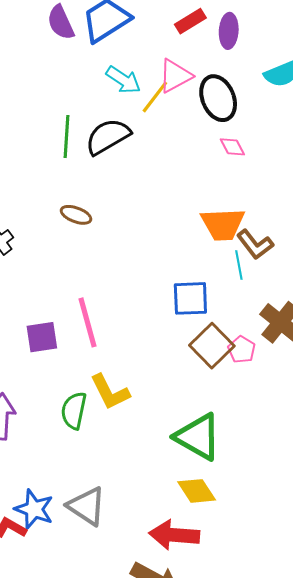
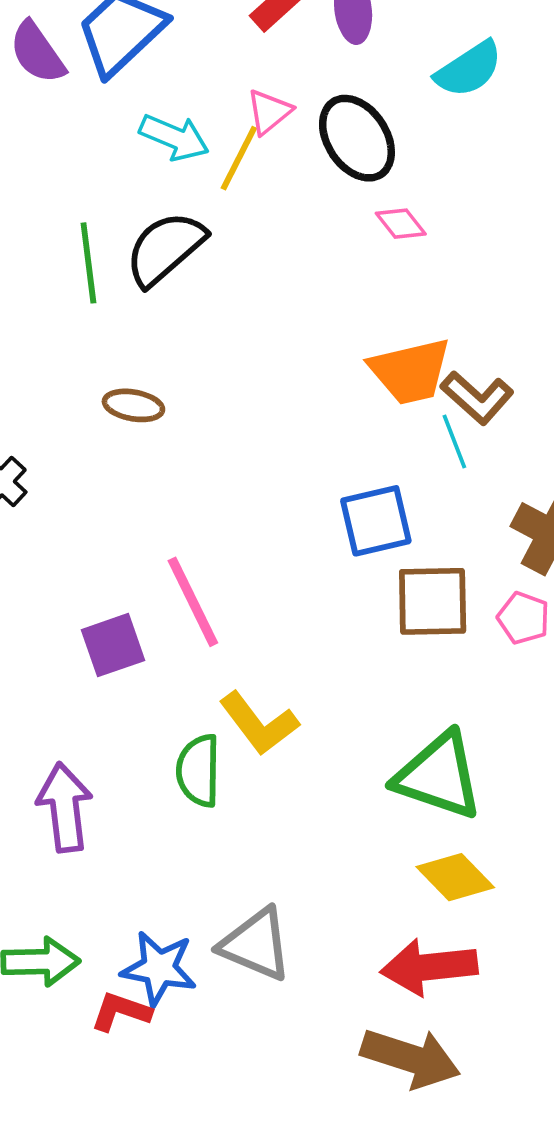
pink triangle: (175, 76) -> (269, 112), size x0.7
brown square: (212, 346) -> (433, 601), turned -36
pink pentagon: (242, 350) -> (523, 618), moved

